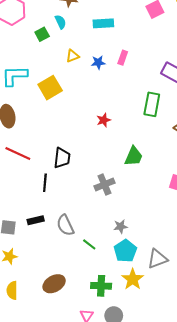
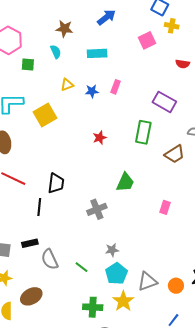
green square: (42, 34) -> (28, 65), moved, turned 32
red star: (104, 120) -> (100, 138), moved
gray semicircle: (65, 225) -> (50, 259), moved
brown ellipse: (54, 284) -> (31, 296), moved

